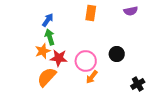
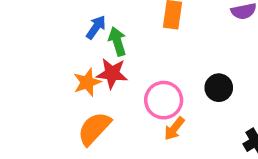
green arrow: (50, 37) -> (117, 41), moved
red star: (59, 58) -> (112, 73), moved

